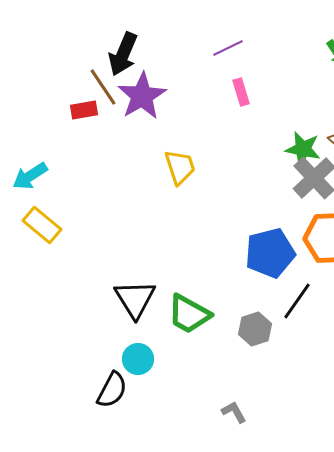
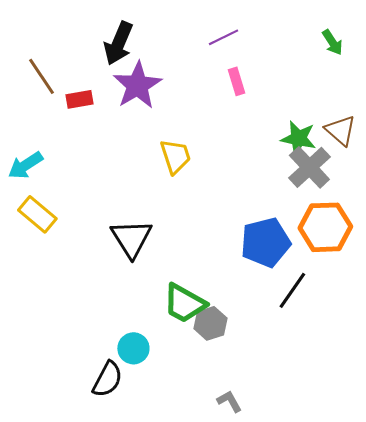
brown line: (103, 87) -> (41, 76), moved
black triangle: (135, 299) -> (131, 238), moved
gray hexagon: (255, 329) -> (210, 323), moved

